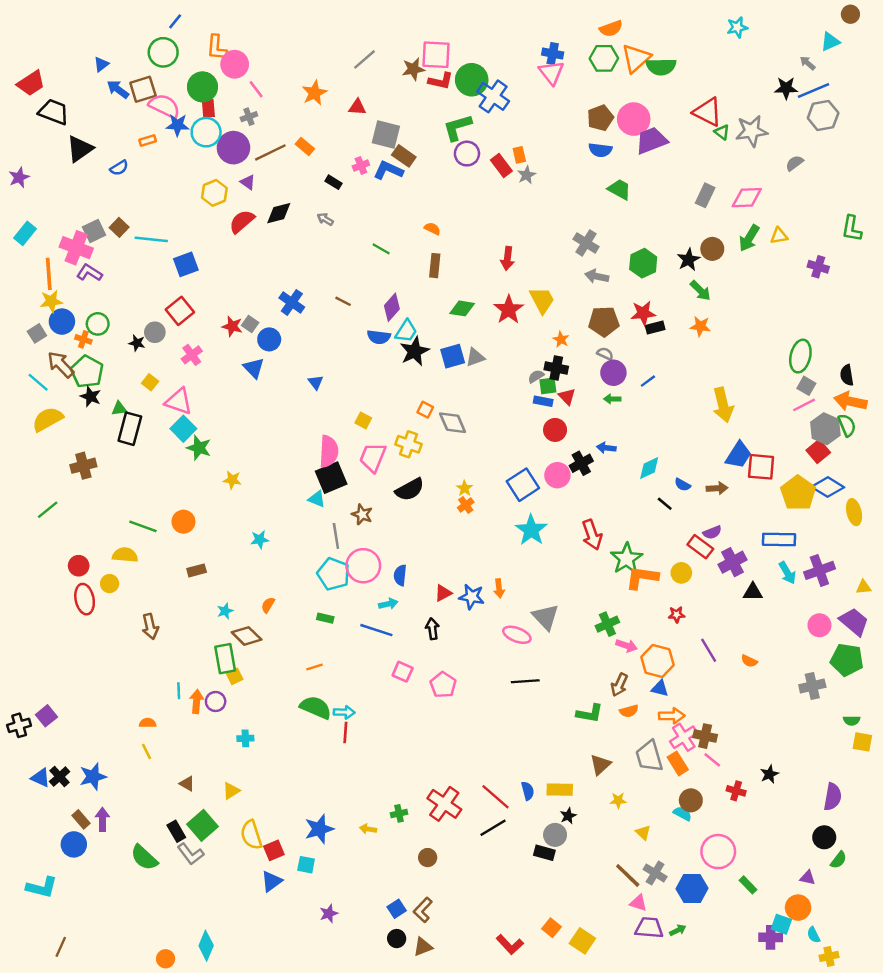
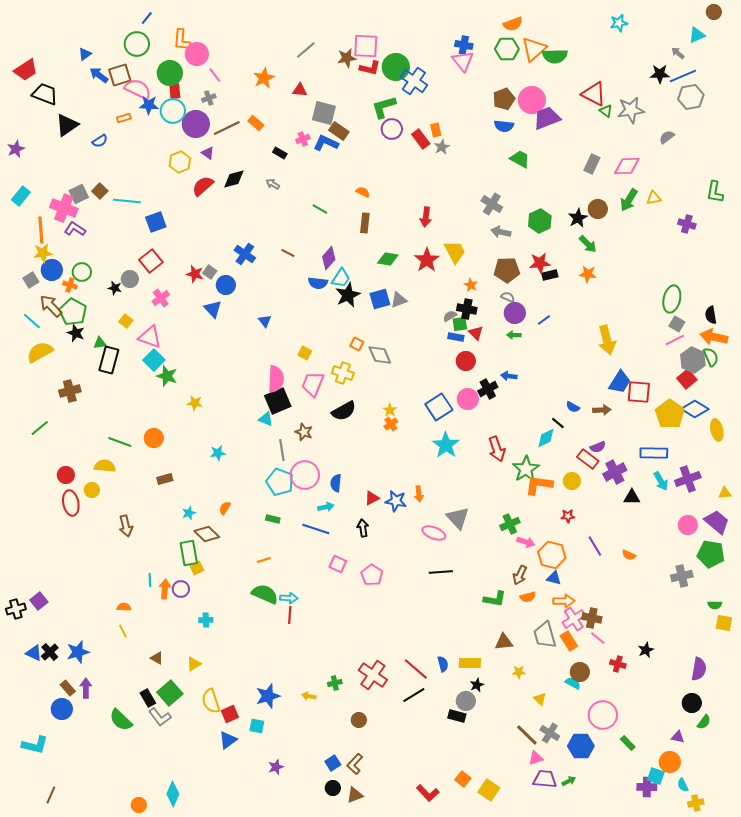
cyan diamond: (649, 468) -> (546, 438), moved
brown triangle: (600, 765) -> (504, 642), turned 36
pink triangle: (638, 903) -> (536, 758), turned -35

